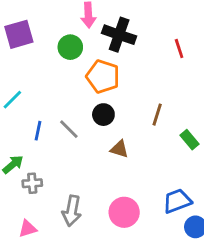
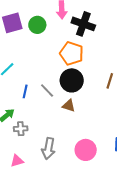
green circle: (70, 47) -> (37, 25), moved
black circle: (103, 115) -> (72, 80), size x1.5
brown triangle: (119, 149) -> (69, 106), moved

